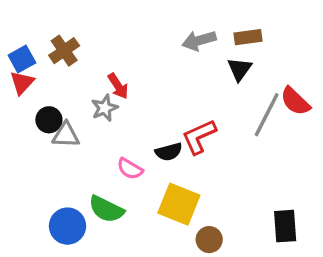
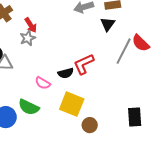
red arrow: (118, 86) -> (31, 25), moved
gray star: (105, 108) -> (28, 38), moved

